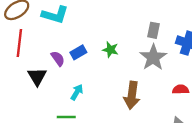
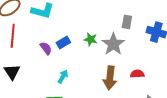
gray star: (153, 57) -> (113, 44), moved
black triangle: (37, 77) -> (12, 72), moved
red semicircle: (181, 89) -> (137, 74), moved

